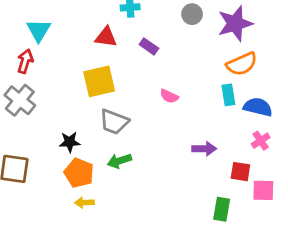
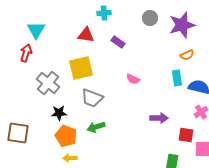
orange semicircle: (242, 64) -> (187, 55), size x0.6
gray cross: (20, 100) -> (48, 83), moved

